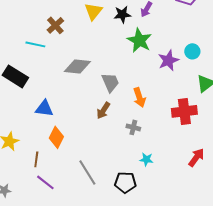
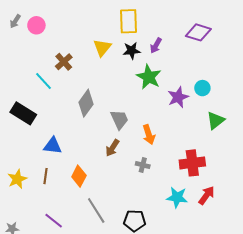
cyan line: (35, 44) -> (44, 81), turned 36
gray diamond: (77, 66) -> (86, 103), turned -60
red cross: (184, 111) -> (192, 163), moved
orange diamond: (56, 137) -> (79, 176), moved
brown line: (36, 159) -> (46, 176), moved
cyan star: (146, 159) -> (177, 197), moved, size x1.5

